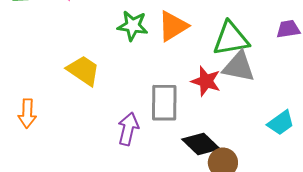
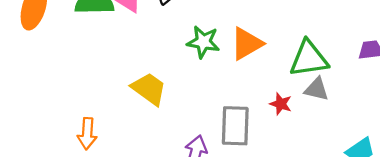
gray triangle: (239, 67) -> (317, 89), size x0.7
red star: (206, 81) -> (281, 104), size x0.7

